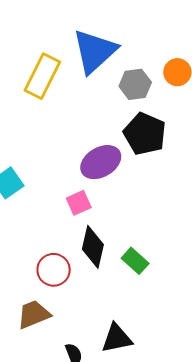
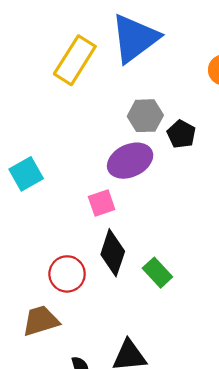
gray hexagon: (135, 84) -> (145, 116), moved
black pentagon: (145, 134) -> (181, 134), size x0.6

